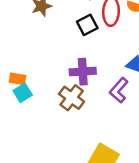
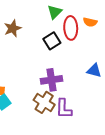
purple L-shape: (119, 90) -> (64, 109), moved, turned -35

